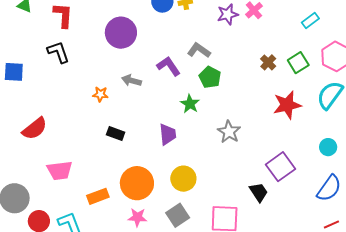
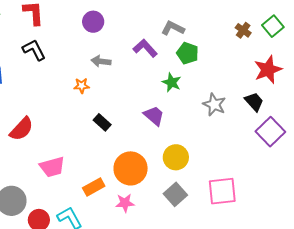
purple circle: (121, 33) -> (93, 22), size x0.7
gray arrow: (131, 81) -> (101, 61), moved
black rectangle: (116, 133) -> (102, 122), turned 30
purple trapezoid: (168, 134) -> (154, 116), turned -35
black trapezoid: (259, 192) -> (254, 102), moved
pink star: (137, 217) -> (125, 203), moved

